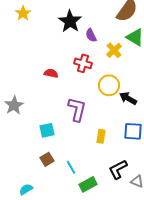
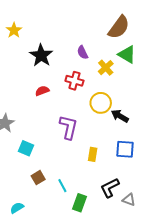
black star: (70, 21) -> (41, 55), moved
red semicircle: (51, 73) -> (42, 91), turned -32
cyan square: (47, 130) -> (26, 148), moved, turned 35
green rectangle: (88, 184) -> (79, 203), turned -42

